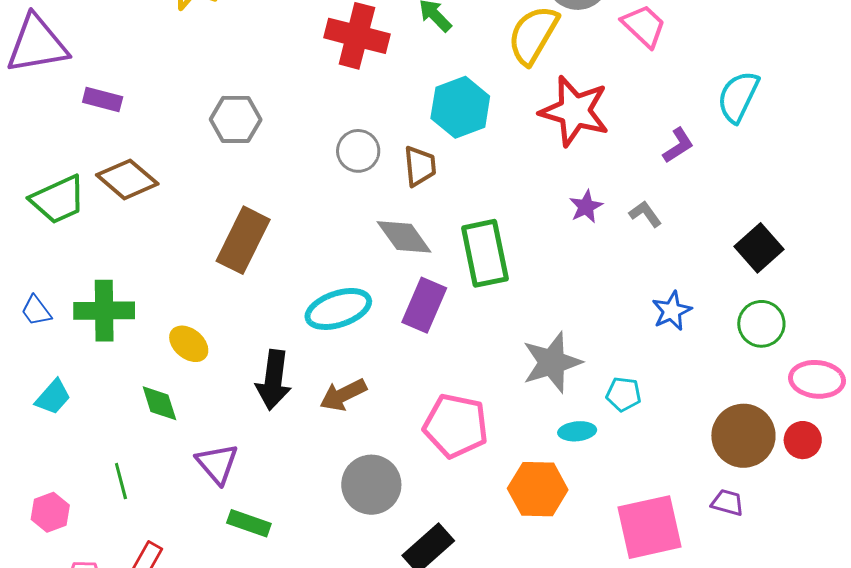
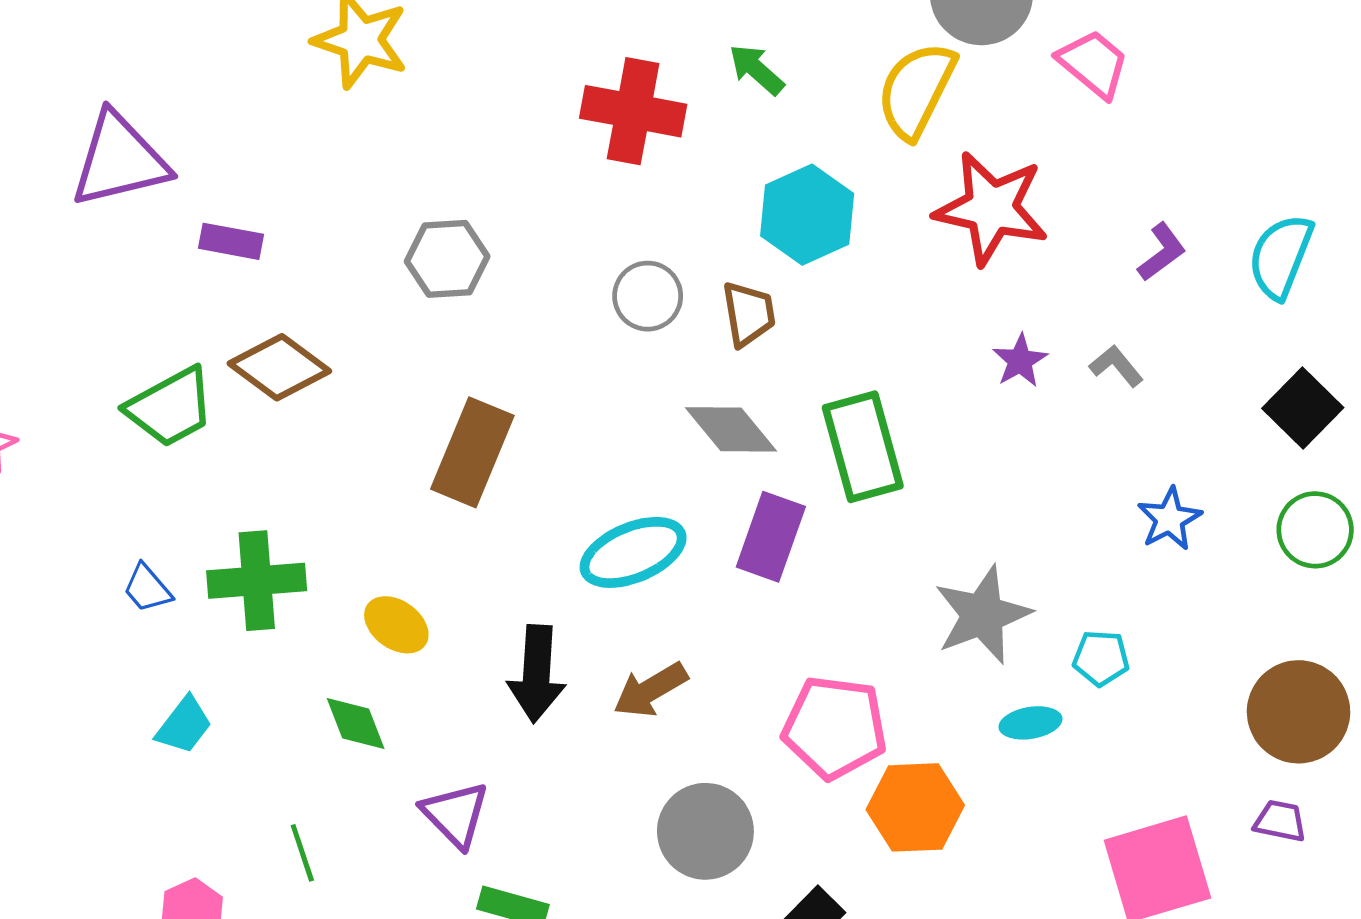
cyan semicircle: (738, 97) -> (1281, 256), moved
orange hexagon: (538, 489) -> (915, 807), moved

